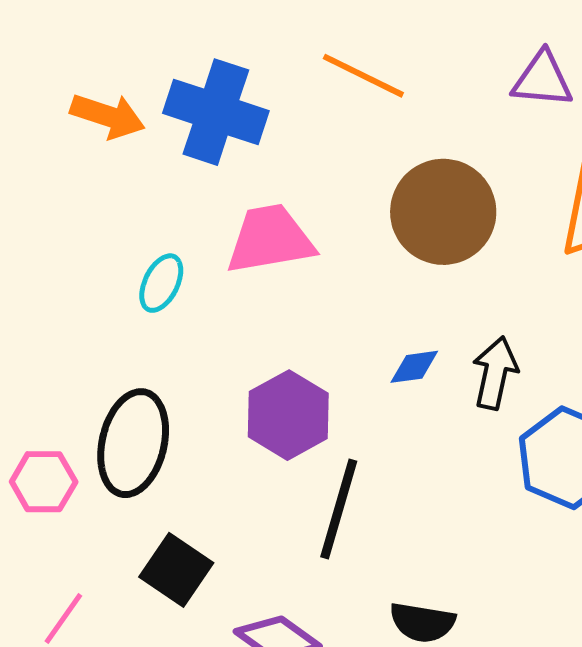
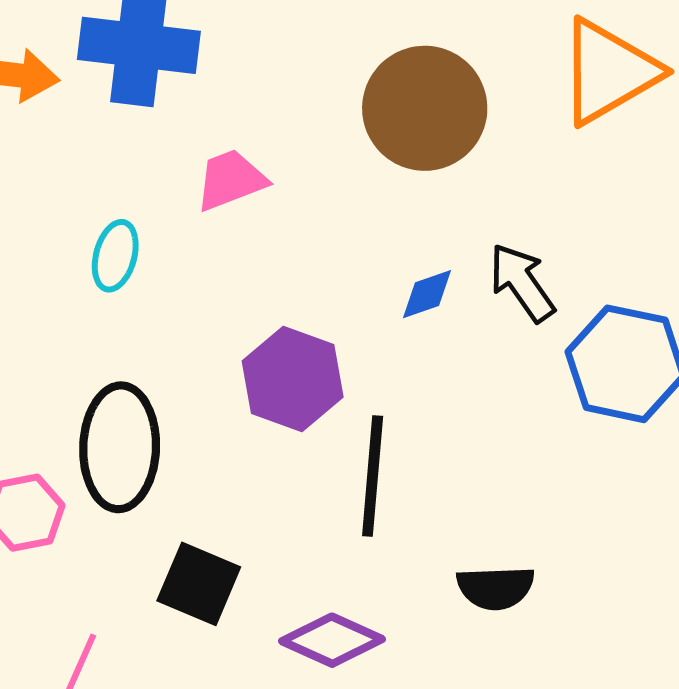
pink trapezoid: (270, 239) -> (231, 180), size x0.7
black arrow: (495, 373) -> (522, 283), turned -36

